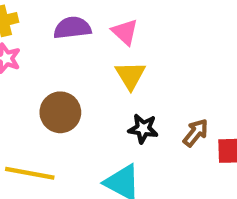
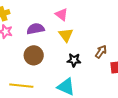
purple semicircle: (72, 28) -> (35, 29), moved
brown arrow: (196, 133) -> (101, 52), moved

